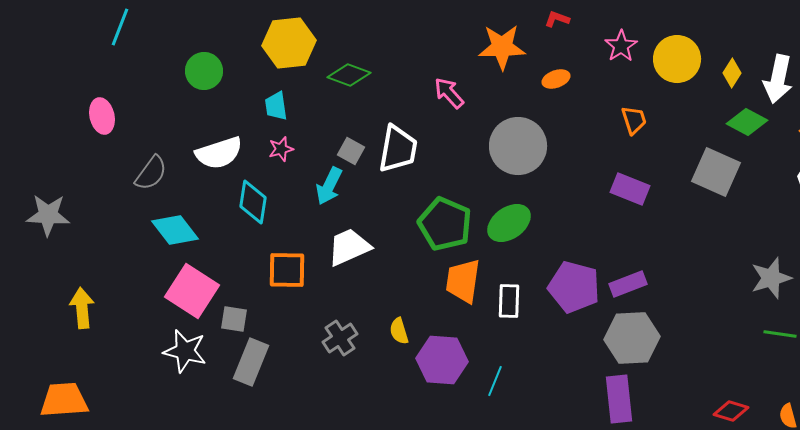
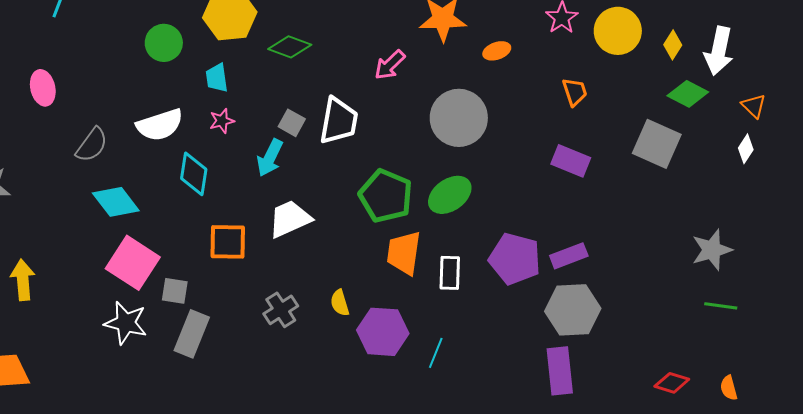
green circle: (204, 71) -> (164, 43), moved
pink arrow: (449, 93) -> (390, 65), turned -92

